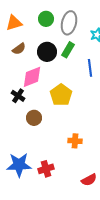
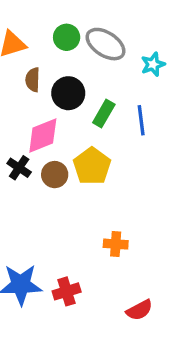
gray ellipse: (69, 23) -> (106, 44), turned -70
brown semicircle: (19, 49) -> (33, 80), moved, turned 128
green rectangle: (68, 50) -> (104, 114), moved
brown circle: (34, 118) -> (55, 175), moved

